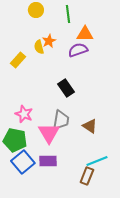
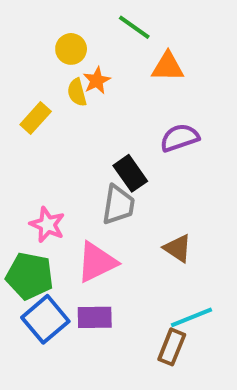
yellow circle: (36, 10) -> (71, 49), moved
green line: (68, 14) -> (134, 27), turned -48
purple semicircle: (78, 50) -> (180, 138), moved
gray trapezoid: (61, 120) -> (118, 205), moved
pink triangle: (49, 133) -> (97, 262), turned 35

